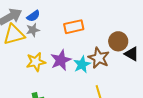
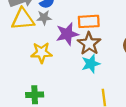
brown star: (99, 58) -> (89, 44), moved
purple star: (61, 60) -> (67, 34), moved

